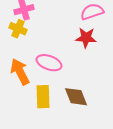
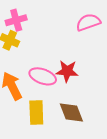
red star: (86, 38) -> (67, 71), moved

